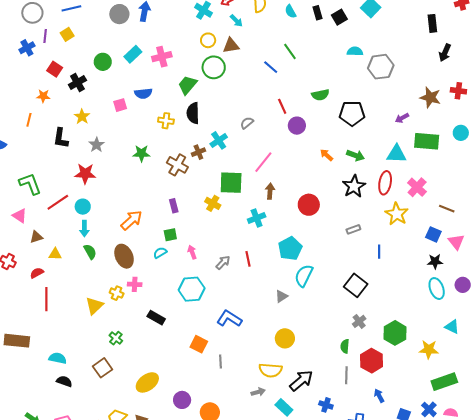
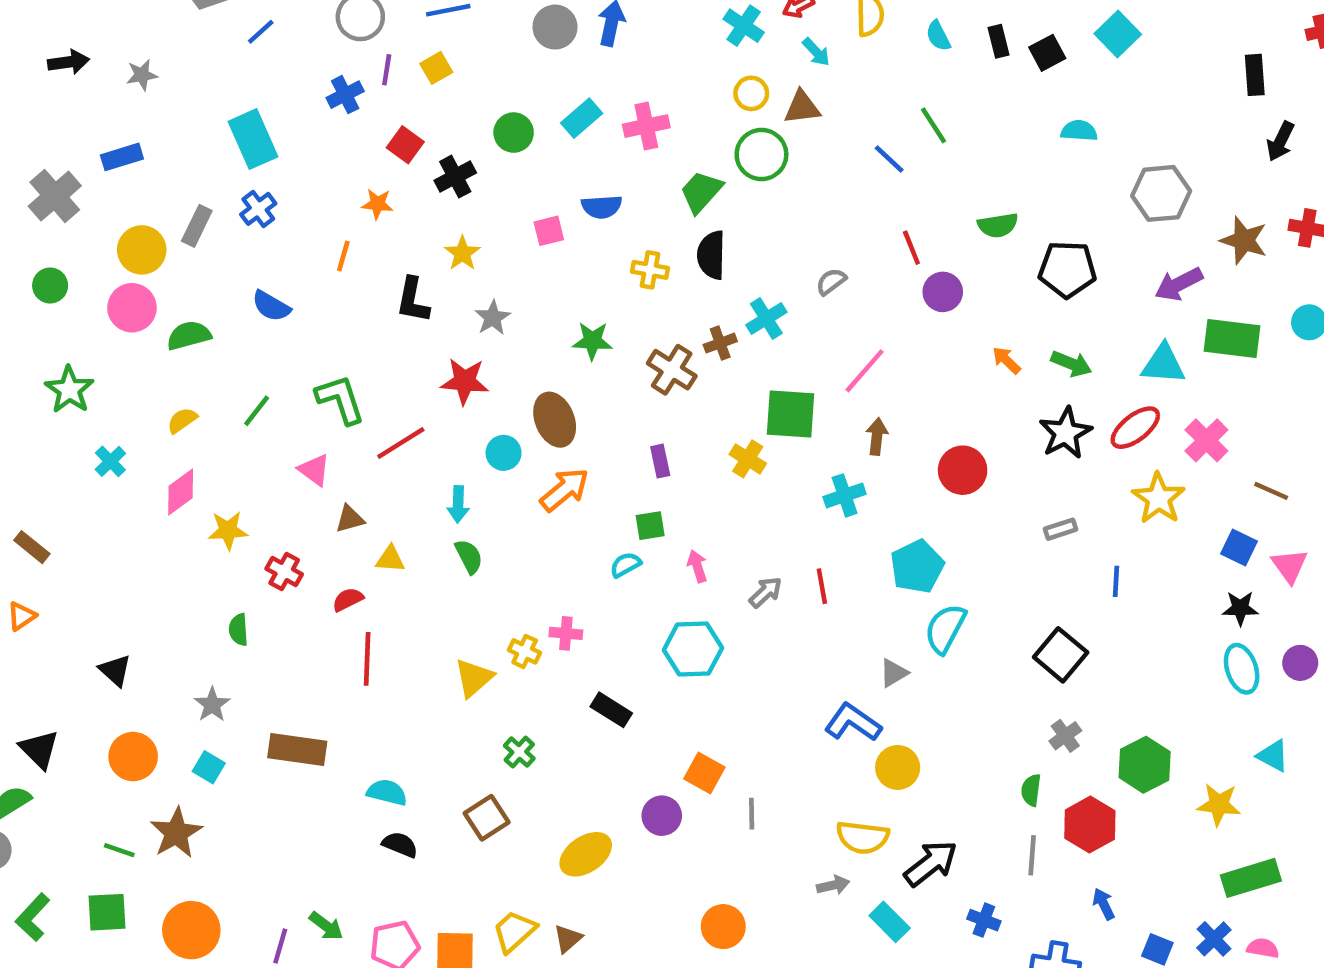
gray hexagon: (381, 67) -> (1161, 193), moved
purple arrow: (402, 118) -> (1179, 284), size x1.5
red ellipse: (385, 183) -> (1135, 428), turned 40
cyan circle: (83, 207) -> (504, 453), moved
brown ellipse: (124, 256) -> (555, 420), moved
blue L-shape: (229, 319) -> (853, 722), moved
purple circle: (182, 400) -> (662, 816), moved

